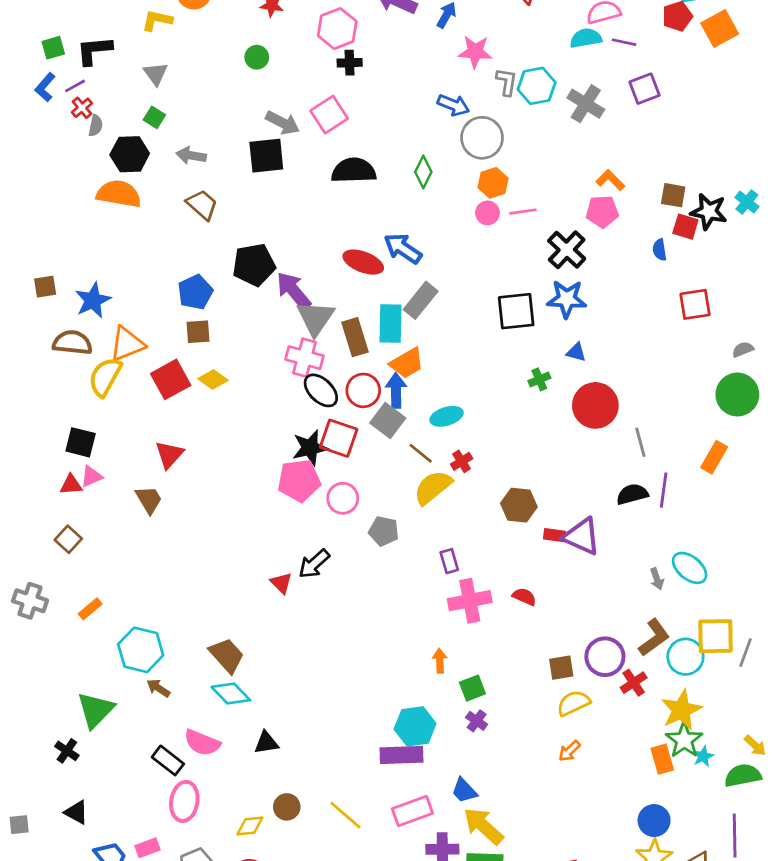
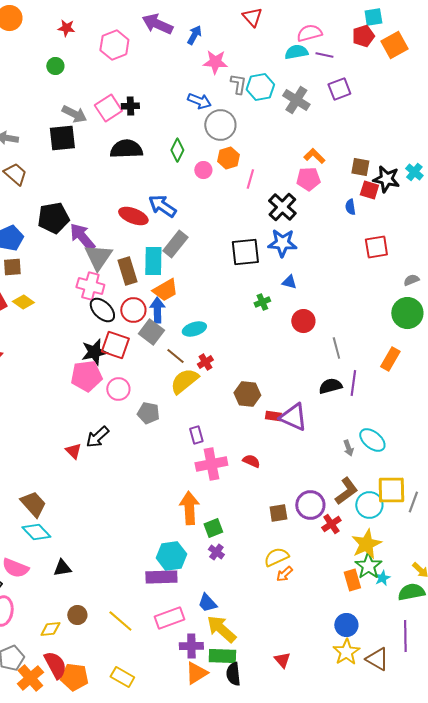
black cross: (350, 63) -> (130, 106), moved
pink line: (523, 212) -> (250, 179), turned -66
pink circle: (487, 213) -> (203, 170), moved
red circle: (595, 405) -> (303, 321), size x0.7
orange arrow: (440, 661) -> (189, 508), size x1.8
yellow semicircle: (574, 703) -> (276, 557), moved

